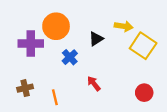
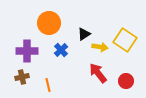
yellow arrow: (124, 26) -> (100, 47), moved
purple cross: (31, 43) -> (27, 51), moved
red arrow: (94, 83) -> (98, 73), moved, size x1.5

